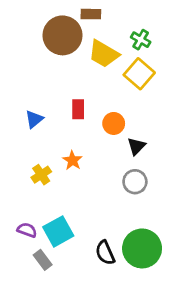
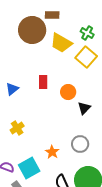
orange star: (72, 160) -> (52, 152), moved
gray circle: (135, 182) -> (80, 144), moved

